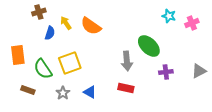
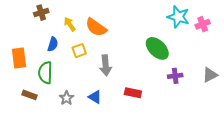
cyan star: (169, 16) -> (178, 17), size x1.5
blue semicircle: (50, 33) -> (53, 44), moved
gray arrow: (127, 61) -> (106, 65), moved
yellow square: (70, 63) -> (79, 51), moved, size x0.6
green semicircle: (43, 69) -> (45, 73), turned 35

